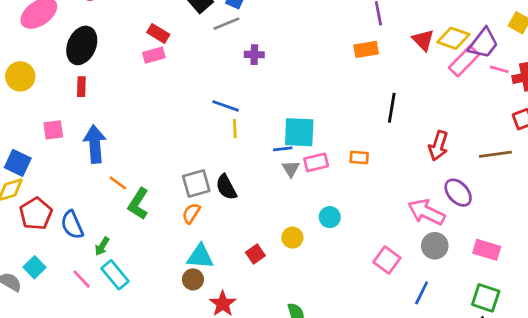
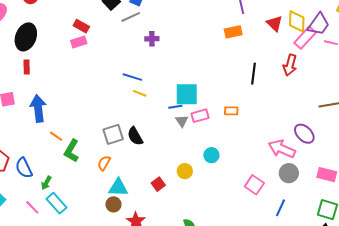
yellow diamond: (453, 38) -> (297, 21), turned 75
yellow line: (235, 129) -> (140, 93), turned -64
red arrow: (438, 146) -> (290, 65), moved
orange semicircle: (191, 213) -> (104, 163), moved

